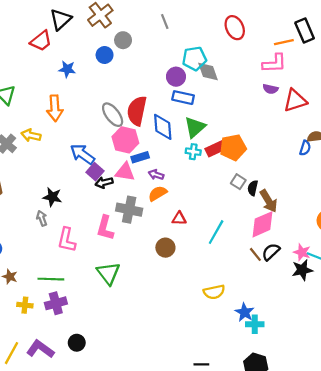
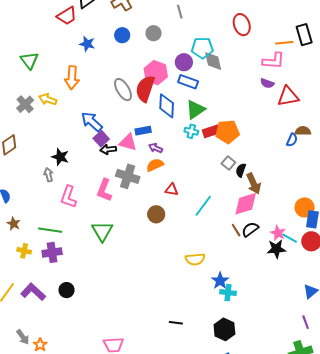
gray circle: (123, 40) -> (154, 33), moved
pink hexagon: (125, 140) -> (156, 73), moved

